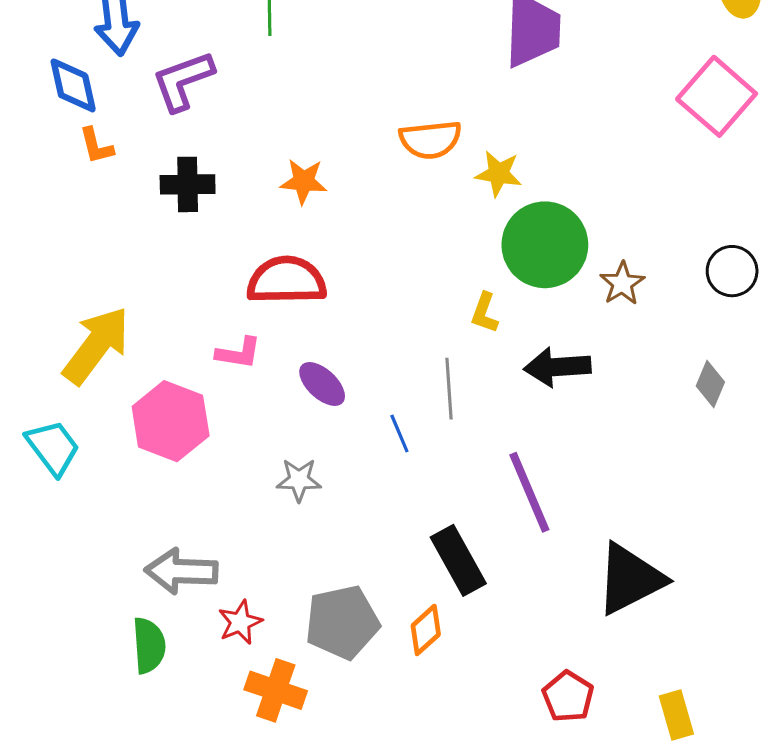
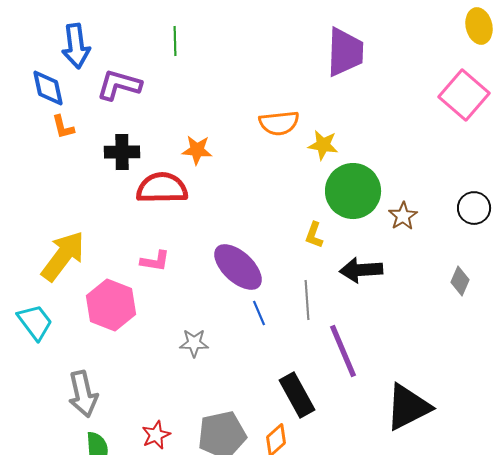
purple L-shape: (183, 81) -> (119, 85), turned 36
red semicircle: (287, 280) -> (162, 188), moved
purple ellipse: (322, 384) -> (238, 267), moved, size x1.6
gray line: (449, 389) -> (307, 300), moved
gray arrow: (181, 571) -> (83, 394), moved, turned -105

